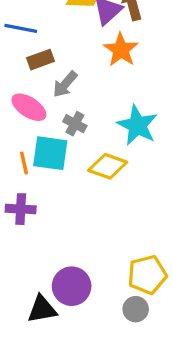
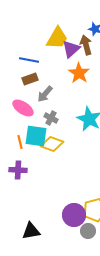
blue line: (21, 28) -> (29, 60), moved
yellow diamond: (108, 166) -> (52, 144), moved
purple circle: (72, 286) -> (74, 215), moved

